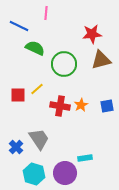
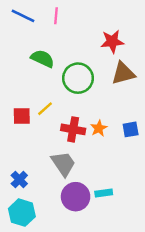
blue line: (19, 26) -> (23, 16), moved
gray trapezoid: (39, 139) -> (63, 164), moved
purple circle: (65, 173) -> (76, 197), moved
cyan hexagon: (34, 174) -> (22, 213), moved

